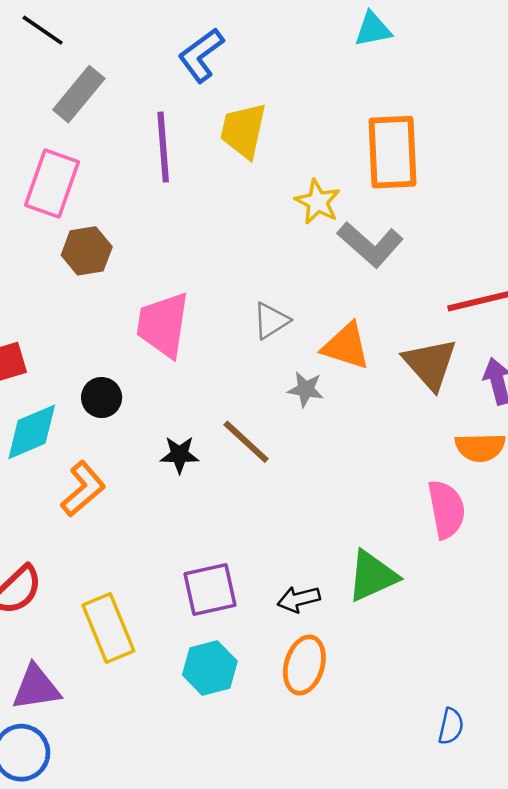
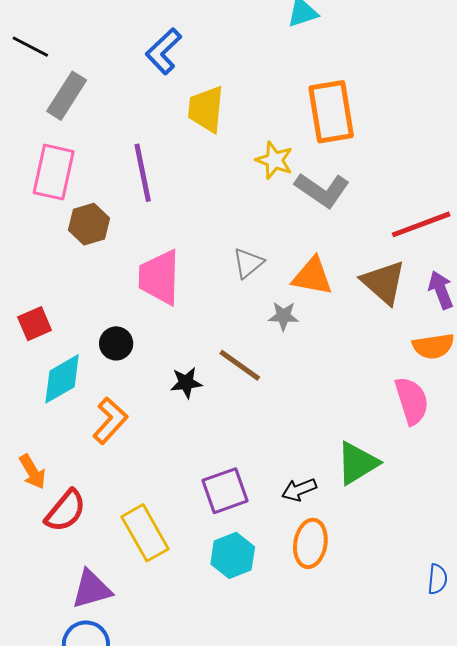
purple line: (163, 147) -> (143, 173), moved

